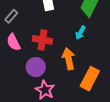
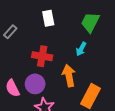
pink semicircle: (13, 42) -> (13, 88), moved

